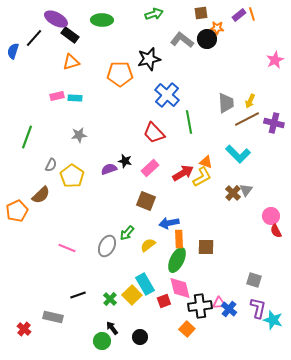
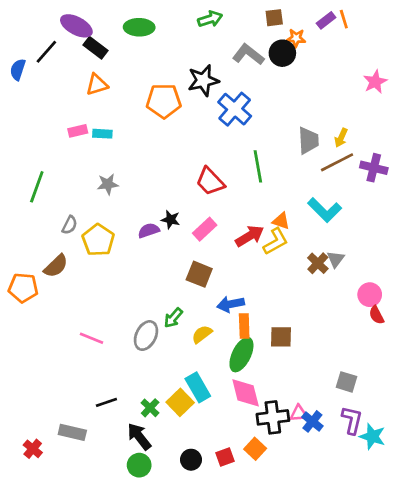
blue cross: (167, 95) -> (235, 109), moved
orange pentagon: (17, 211) -> (23, 288), turned 30
red square: (164, 301) -> (225, 457), moved
black arrow: (112, 328) -> (139, 436), moved, size x1.5

